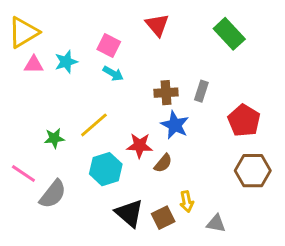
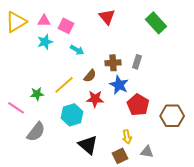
pink square: (109, 46) -> (66, 26), moved
pink triangle: (34, 65) -> (44, 21), moved
red pentagon: (244, 121) -> (138, 105), moved
brown semicircle: (163, 163) -> (90, 76), moved
pink line: (23, 173) -> (16, 108), moved
brown square: (163, 218) -> (120, 156), moved

